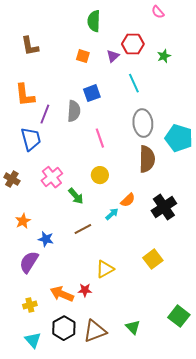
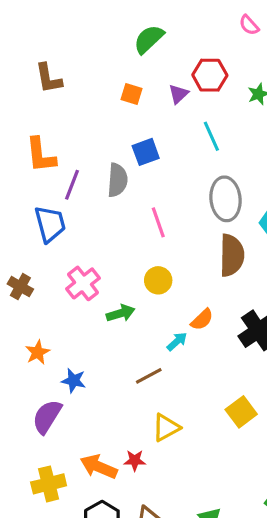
green semicircle: (94, 21) -> (149, 39), turned 45
green arrow: (76, 196) -> (121, 313), turned -66
brown line: (83, 229) -> (149, 376), moved
yellow cross: (30, 305) -> (49, 484), size x1.5

